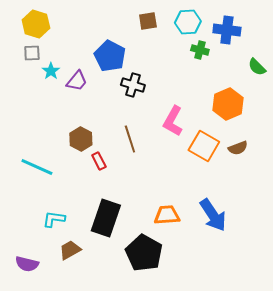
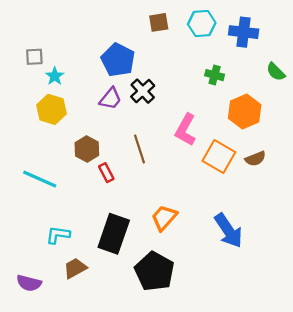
yellow hexagon: (36, 24) -> (51, 109), moved
green cross: (200, 50) -> (215, 75), moved
purple trapezoid: (77, 81) -> (110, 99), moved
black cross: (133, 85) -> (143, 91), turned 30
orange trapezoid: (167, 215) -> (164, 218), moved, turned -44

